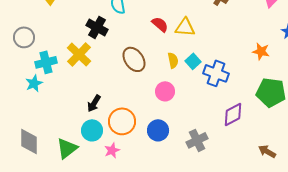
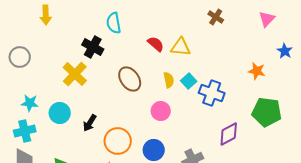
cyan cross: (46, 62) -> (25, 131), moved
cyan star: (34, 83) -> (30, 103), turned 30
cyan circle: (92, 130) -> (60, 113), moved

